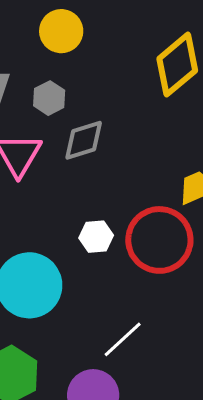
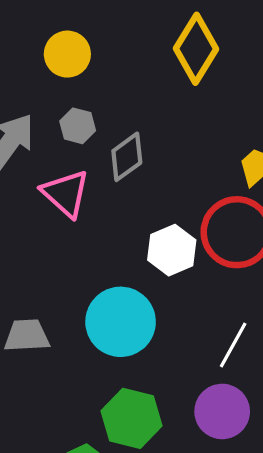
white hexagon: (96, 237) -> (172, 250), size x1.4

